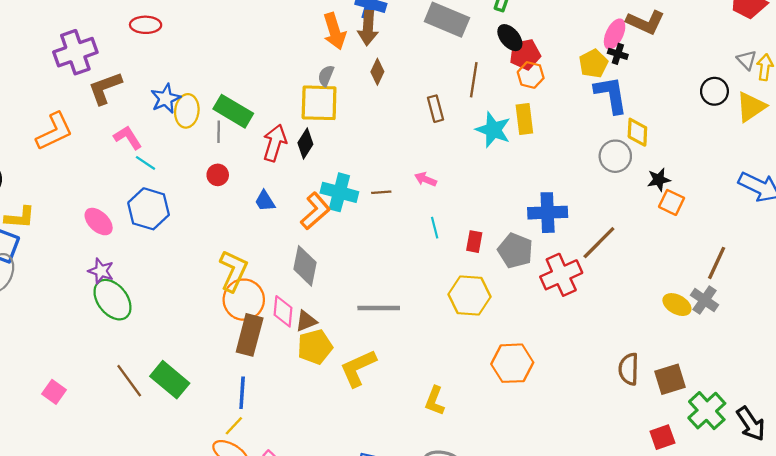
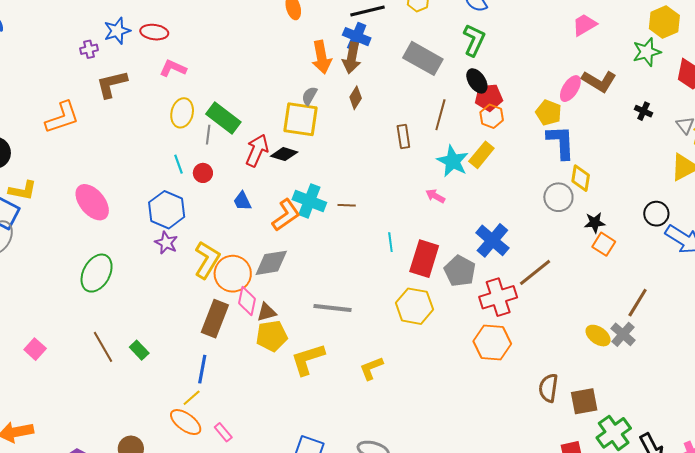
purple cross: (75, 52) -> (89, 49), size x0.5
black cross: (618, 54) -> (644, 111), moved
yellow pentagon: (593, 64) -> (548, 113), turned -30
black circle: (714, 91) -> (656, 214), moved
blue star: (166, 99) -> (117, 31), moved
yellow rectangle: (524, 119) -> (481, 155), turned 40
pink L-shape: (128, 138) -> (173, 68), moved, turned -40
black diamond: (305, 144) -> (284, 154), turned 68
cyan line: (146, 163) -> (179, 164), moved, turned 30
pink arrow: (426, 179) -> (435, 196), moved
blue hexagon: (149, 209) -> (167, 210), moved
blue cross: (548, 213) -> (492, 240), turned 36
pink ellipse: (99, 222) -> (92, 202), size x1.4
red rectangle: (474, 242) -> (424, 259), size x1.8
gray diamond: (305, 266) -> (271, 263), turned 63
purple star: (101, 271) -> (166, 243), moved
green ellipse: (112, 300) -> (97, 273), turned 60
orange circle: (244, 300) -> (233, 274), moved
orange hexagon: (512, 363) -> (492, 343), moved
green rectangle: (170, 380) -> (139, 350), size x0.6
yellow L-shape: (435, 401) -> (371, 368), moved, turned 40

